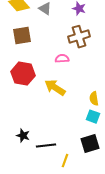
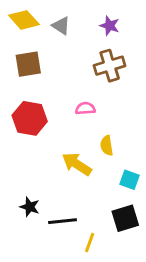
pink semicircle: (62, 59) -> (85, 108), moved
yellow arrow: (55, 88) -> (77, 164), moved
yellow semicircle: (94, 99) -> (107, 146), moved

